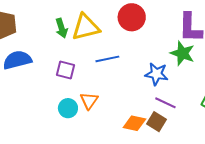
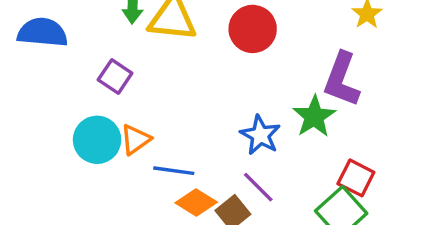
blue line: (107, 59) -> (174, 171), moved
cyan circle: (68, 108) -> (97, 140), size x1.4

